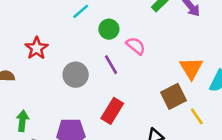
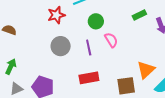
red star: (37, 48) -> (56, 15), moved
red rectangle: (112, 111) -> (89, 78), moved, turned 30

